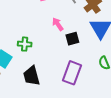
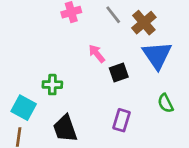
purple rectangle: (72, 73) -> (122, 120), size x0.7

